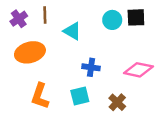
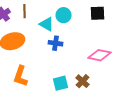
cyan circle: (112, 20) -> (64, 15), moved
blue cross: (91, 67) -> (56, 43), moved
cyan square: (80, 96) -> (60, 83), moved

